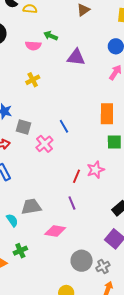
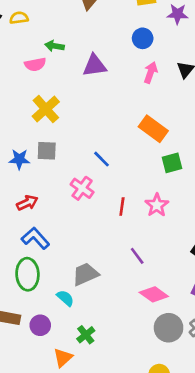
yellow cross: (33, 80) -> (46, 109), size x1.5
orange rectangle: (107, 114) -> (153, 129), turned -40
gray square: (23, 127) -> (47, 151), moved
red line: (77, 176) -> (122, 207), moved
pink diamond: (55, 231) -> (154, 294), moved, turned 40

